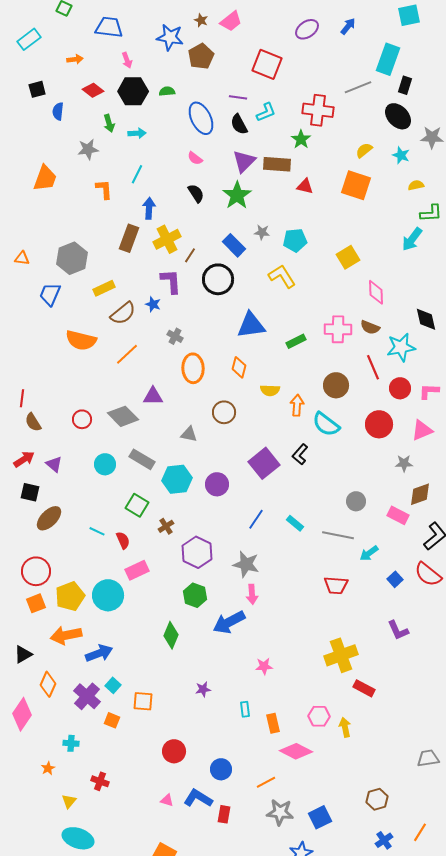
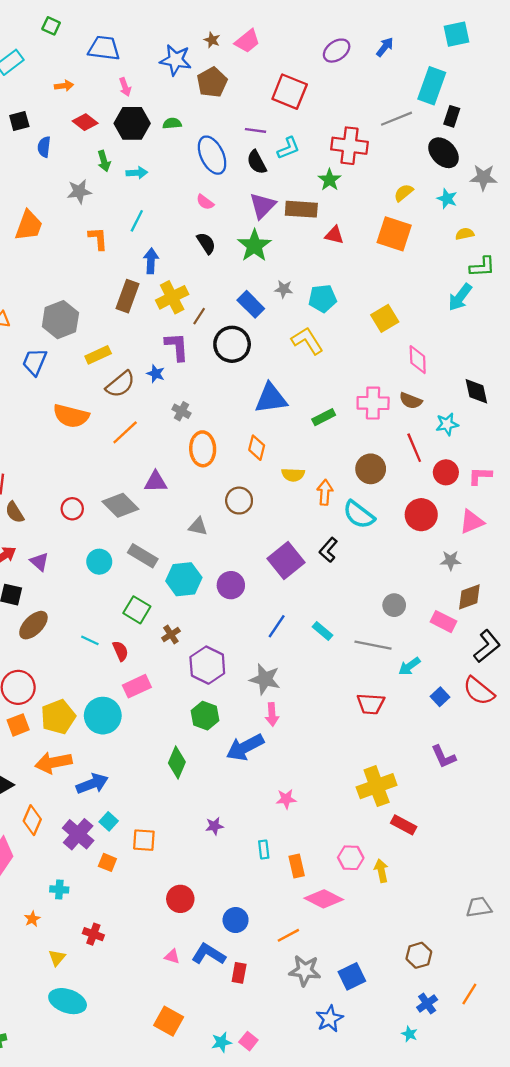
cyan star: (401, 347) -> (447, 424), size x0.7

